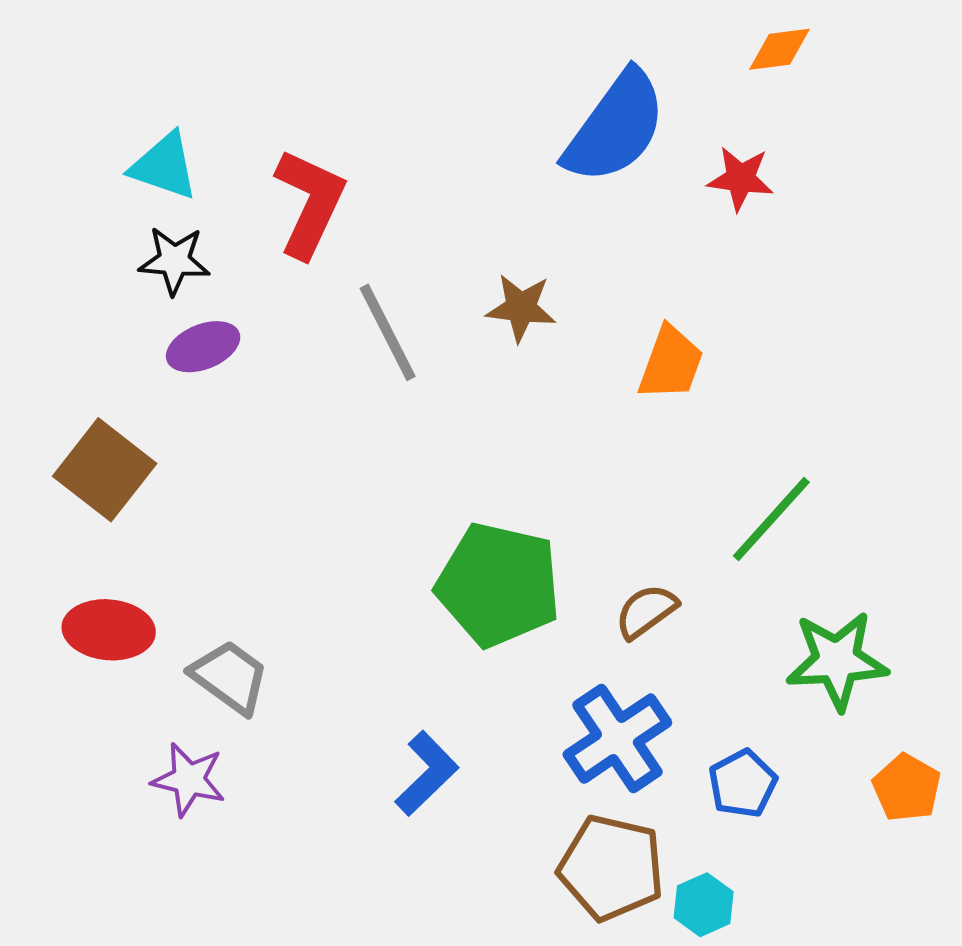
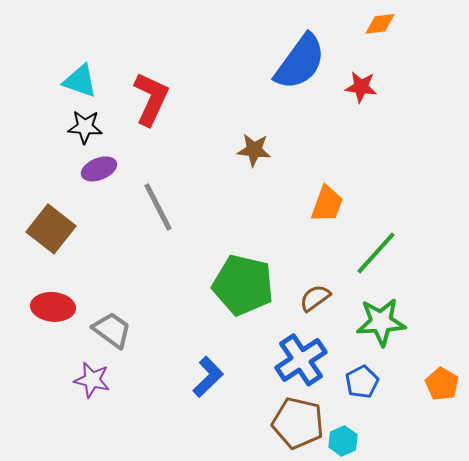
gray line: (388, 332) -> (158, 207), moved
orange trapezoid: (671, 363) -> (327, 204), moved
green star: (837, 661) -> (381, 322), moved

